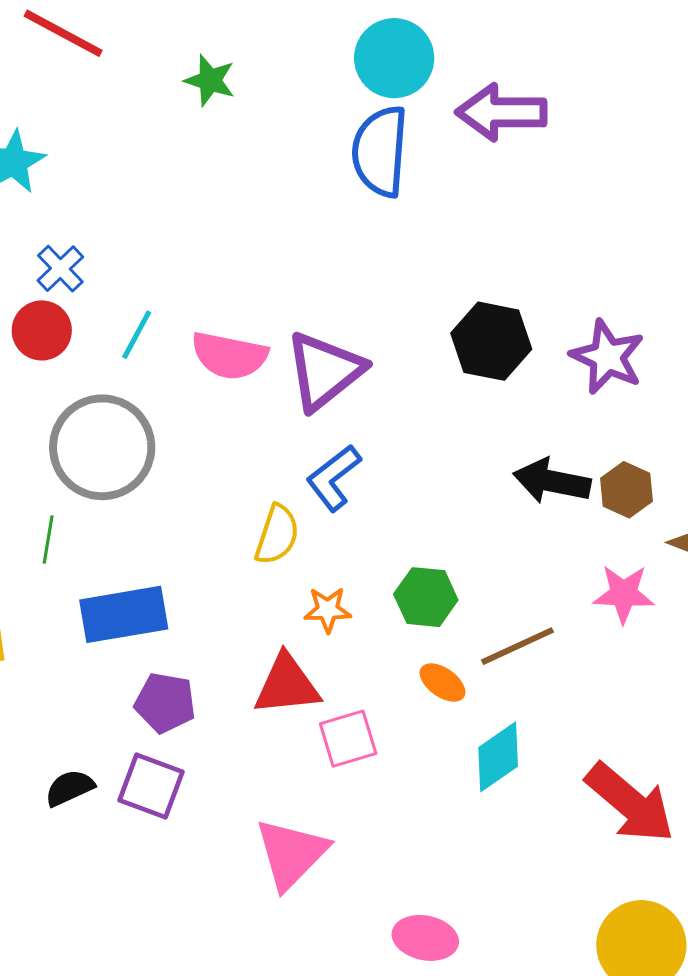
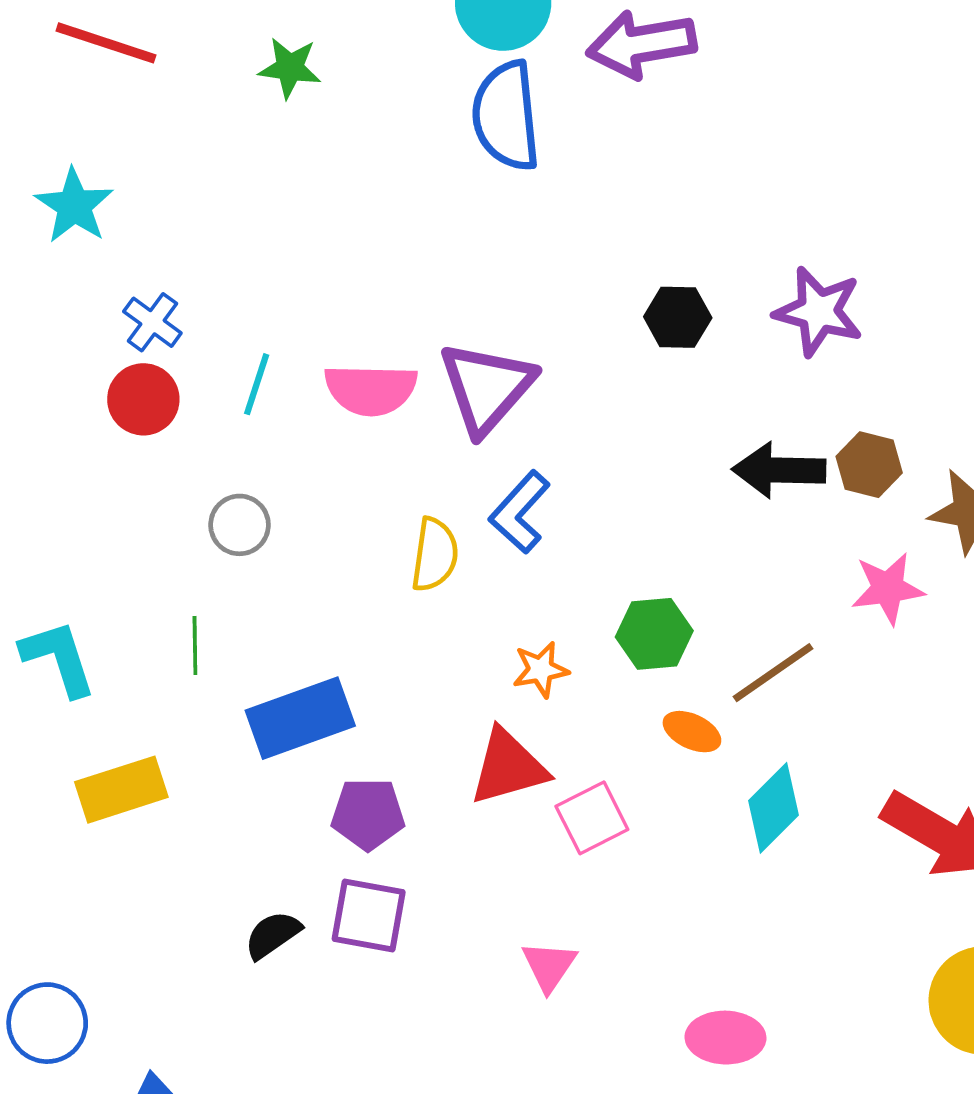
black hexagon: (491, 341) -> (678, 317), size x0.7
gray circle: (102, 447) -> (240, 525), size x0.5
yellow semicircle: (277, 535) -> (435, 555), moved
pink triangle: (291, 854) -> (549, 966), size x0.6

